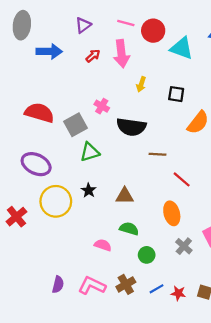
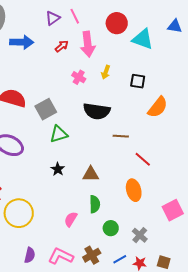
pink line: (126, 23) -> (75, 16), moved, turned 49
pink cross: (102, 106) -> (79, 77), moved
yellow circle: (56, 201) -> (19, 213), moved
green semicircle: (129, 229) -> (95, 204), turned 72
pink semicircle: (103, 245) -> (71, 219), turned -77
gray cross: (184, 246) -> (140, 235), moved

